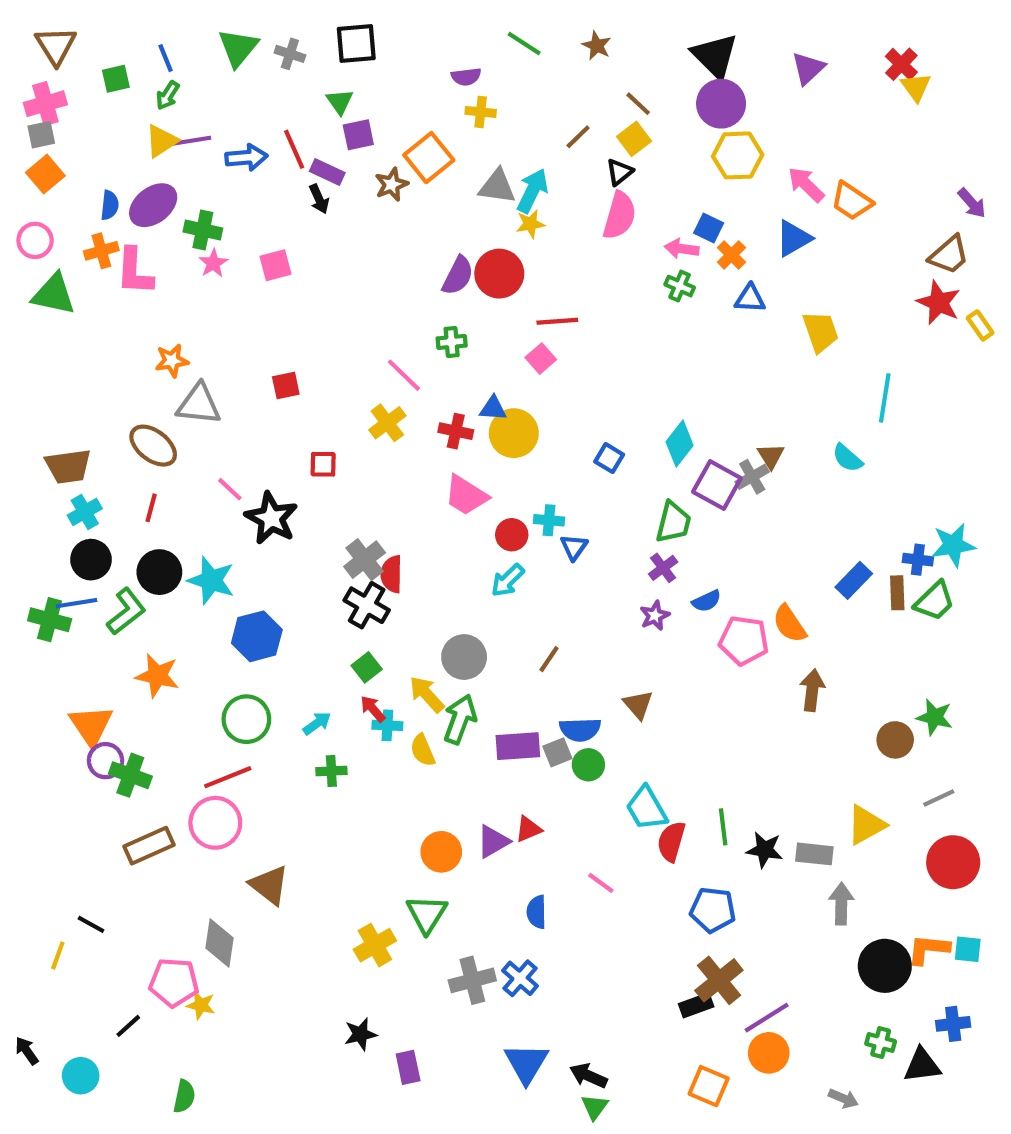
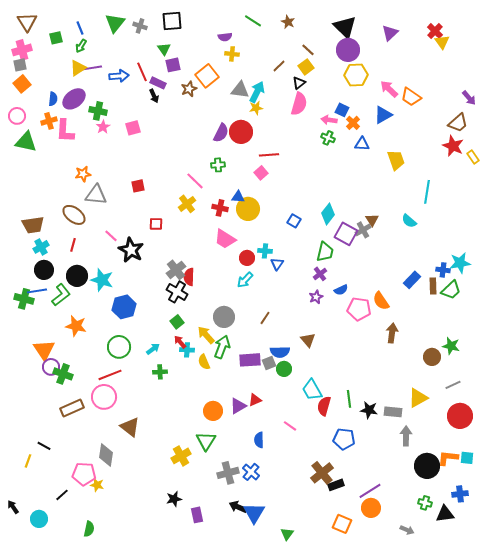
brown cross: (719, 980) -> (322, 473), moved
black arrow: (588, 1076) -> (238, 507), moved

